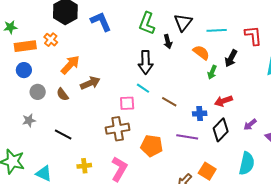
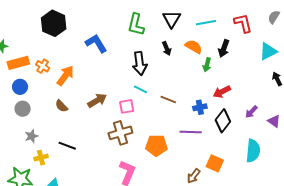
blue L-shape: (101, 22) -> (96, 43), moved
orange cross: (51, 40) -> (43, 66), moved
black arrow: (168, 42) -> (167, 48), moved
brown arrow: (90, 83) -> (97, 100), moved
gray circle: (38, 92) -> (23, 109), moved
yellow cross: (84, 166) -> (41, 158), moved

